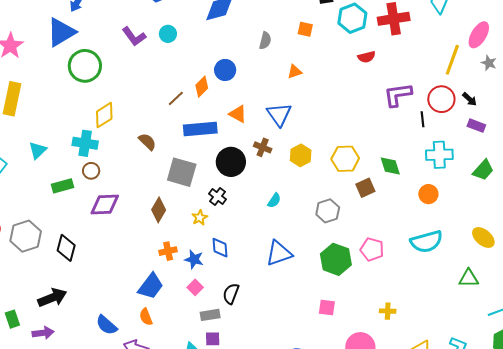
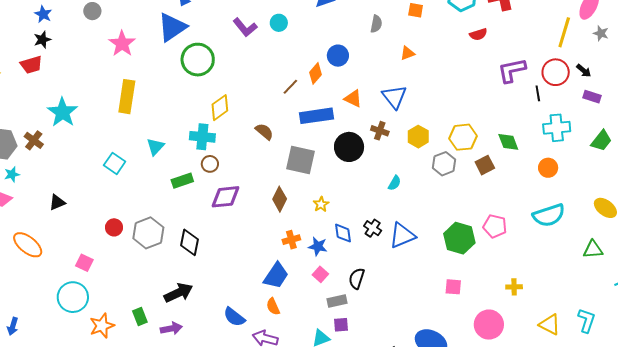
black cross: (218, 197) -> (373, 228), moved
gray hexagon: (328, 211) -> (444, 164), moved

